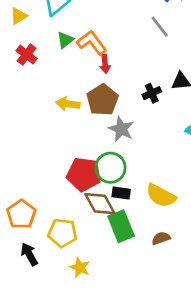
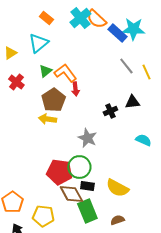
gray line: (160, 27) -> (126, 66), moved
brown pentagon: (102, 100) -> (53, 100), moved

